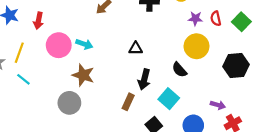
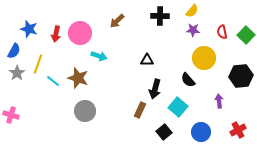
purple star: (195, 18) -> (193, 30), moved
pink circle: (59, 45) -> (80, 33), moved
brown star: (83, 75) -> (78, 78), moved
cyan line: (23, 79) -> (53, 81), moved
purple arrow: (218, 105) -> (219, 101), moved, turned -112

